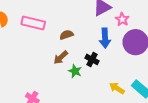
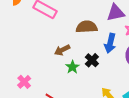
brown semicircle: (67, 35) -> (87, 27), moved, size x1.5

